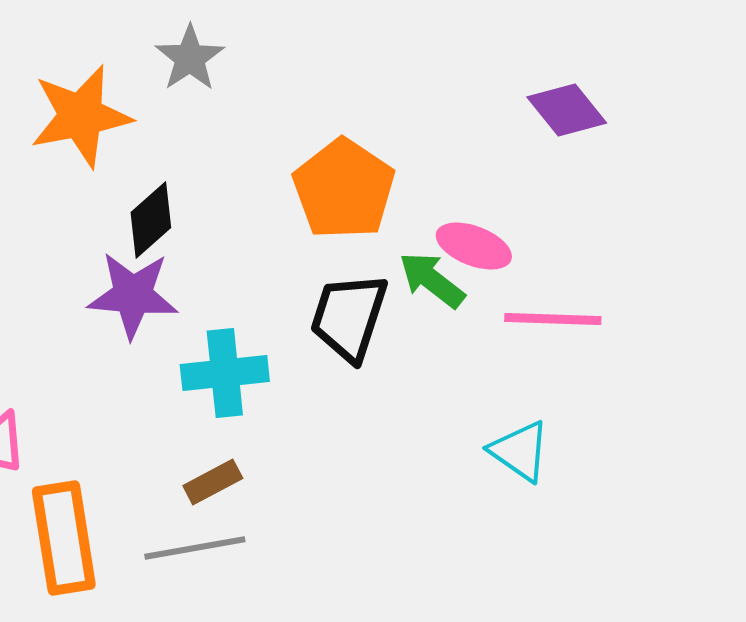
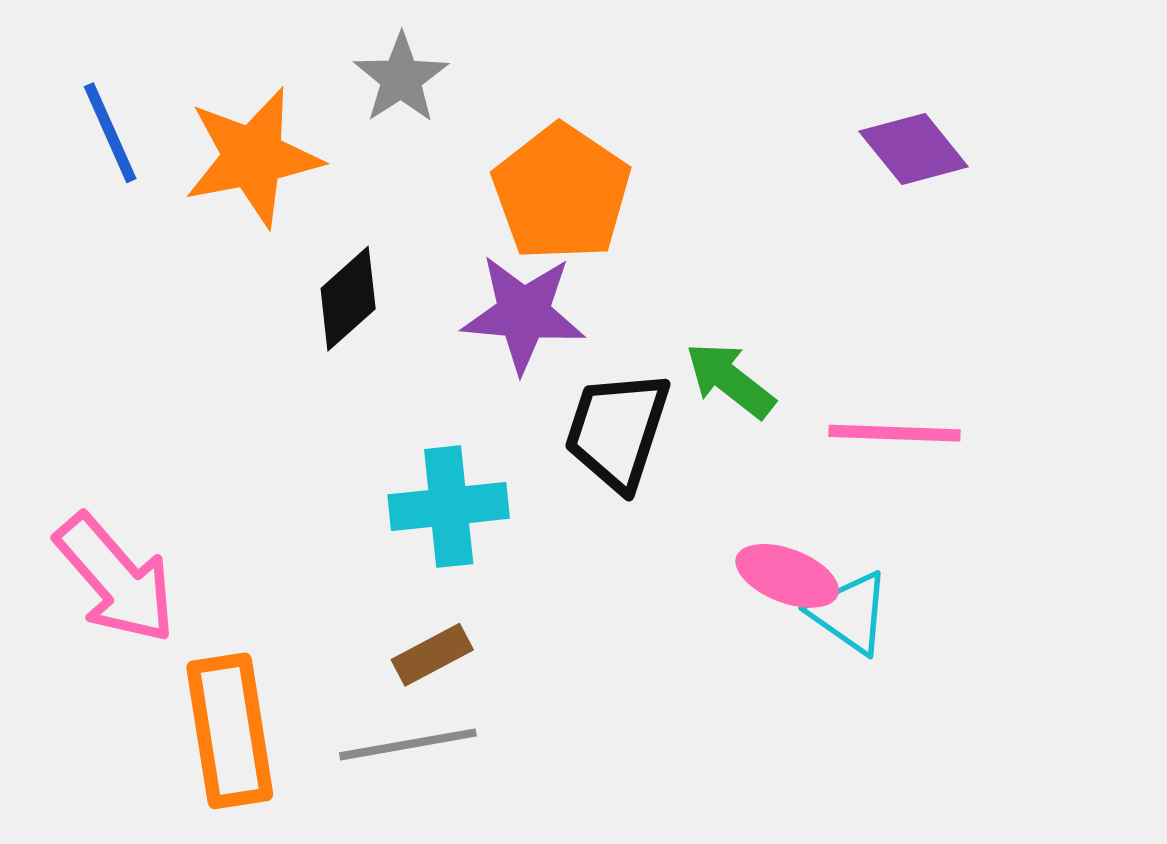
orange pentagon: (344, 189) -> (561, 193), moved
pink ellipse: (474, 246) -> (787, 576), moved
purple star: (133, 295) -> (523, 314), moved

